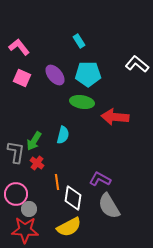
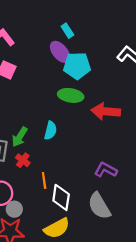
purple ellipse: (55, 75) -> (60, 52), moved
purple L-shape: (100, 179) -> (106, 170), moved

